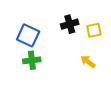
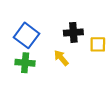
yellow arrow: (88, 62) -> (61, 58), moved

